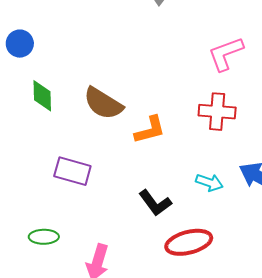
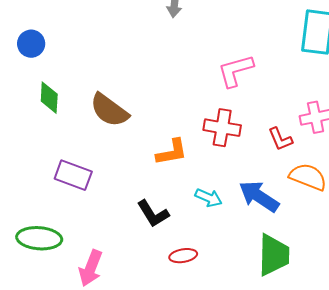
orange L-shape: (150, 130) -> (172, 152), moved
green ellipse: (44, 237) -> (39, 238), size x1.5
red ellipse: (189, 242) -> (183, 256), size x0.6

